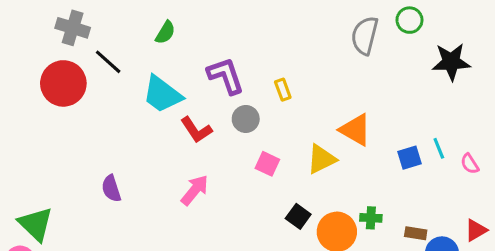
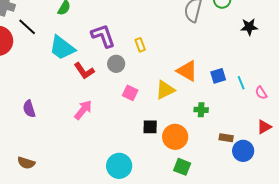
black star: (451, 62) -> (249, 27), size x0.7
blue square: (409, 158) -> (218, 76), moved
black square: (298, 216) -> (150, 127), turned -35
green cross: (371, 218) -> (201, 110), moved
red triangle: (476, 230) -> (264, 127), moved

